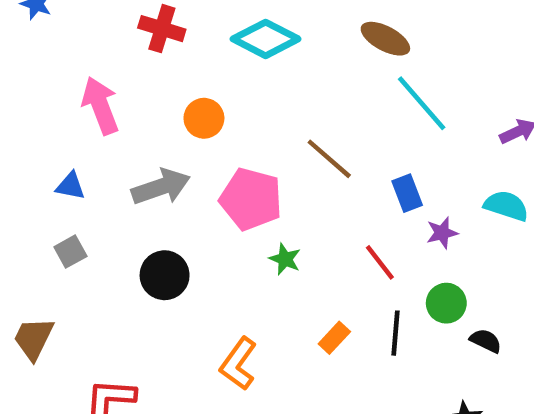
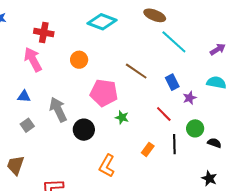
red cross: (162, 29) -> (44, 33), moved
gray arrow: (161, 187) -> (58, 110), moved, turned -90
black circle: (165, 275) -> (84, 130), moved

